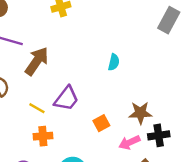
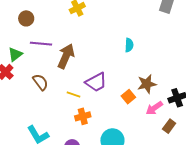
purple trapezoid: (66, 99) -> (96, 82), turned 35
brown star: (140, 113) -> (147, 84), moved

